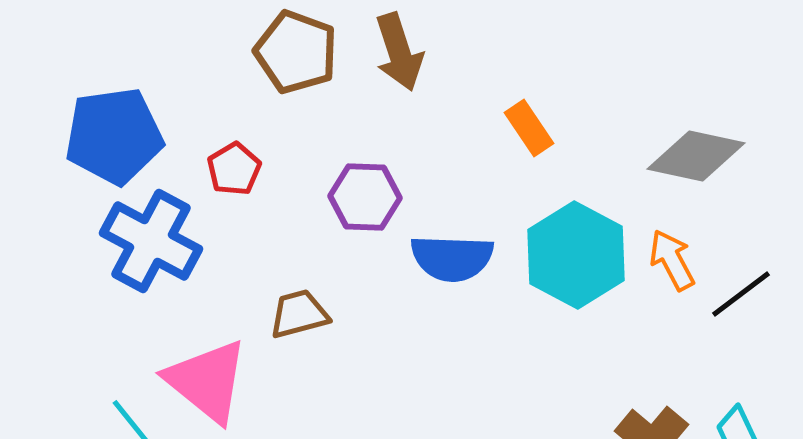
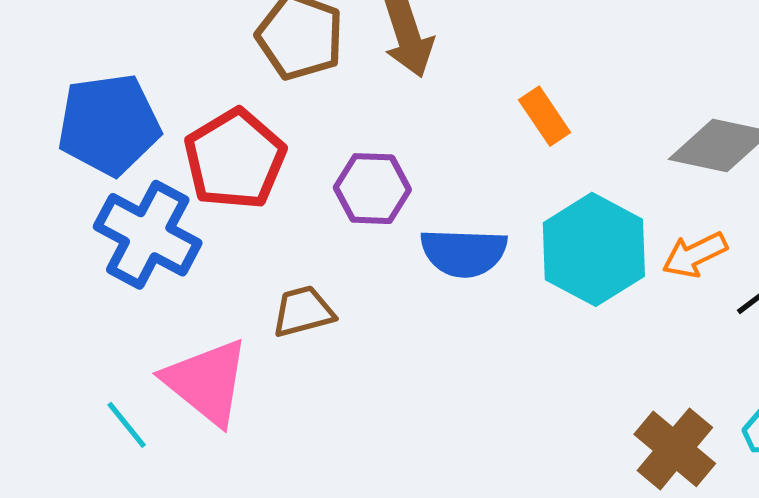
red pentagon: (234, 169) -> (235, 159), size x1.8
orange arrow: (672, 260) -> (695, 255), turned -88

